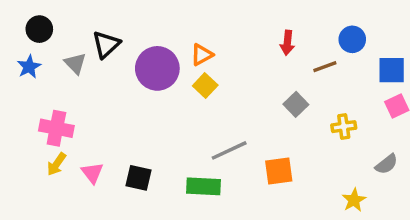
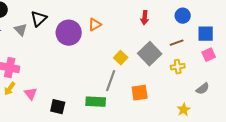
brown line: (325, 67) -> (177, 43), moved
yellow square: (205, 86) -> (121, 58), moved
gray square: (296, 104) -> (150, 54), size x1.6
gray line: (229, 150) -> (111, 81), turned -45
black square: (139, 178) -> (58, 107), moved

